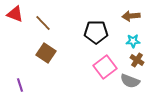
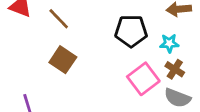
cyan star: (133, 41) -> (169, 43), moved
brown cross: (137, 60) -> (175, 69), moved

